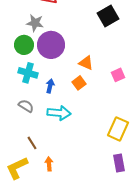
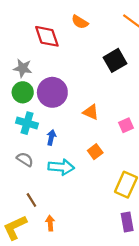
gray star: (35, 23) -> (23, 68), moved
orange square: (79, 83) -> (95, 152), moved

